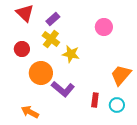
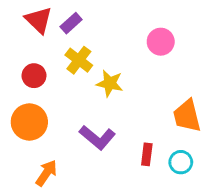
purple rectangle: (53, 19) -> (71, 23), moved
orange circle: (41, 73) -> (29, 122), moved
orange trapezoid: (121, 75) -> (187, 116), turned -55
orange arrow: (30, 112) -> (46, 173), turned 96

